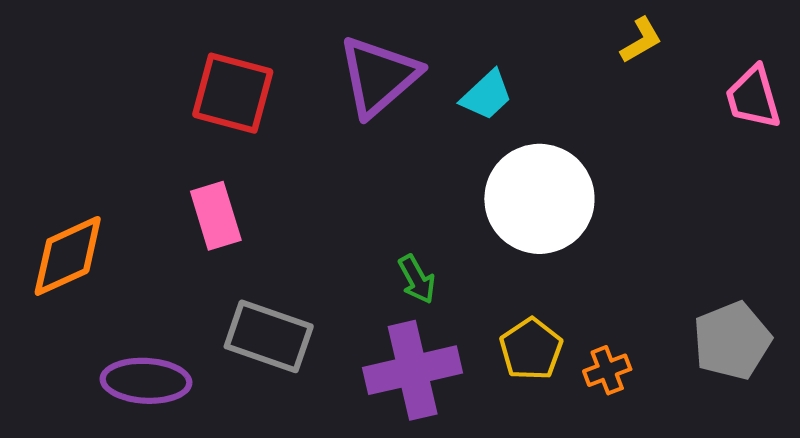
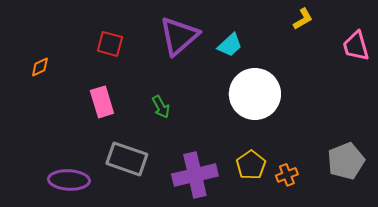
red square: (233, 93) -> (110, 44), size x0.7
orange diamond: (68, 256) -> (40, 67), moved, size x0.5
green arrow: (417, 279) -> (161, 107), moved

